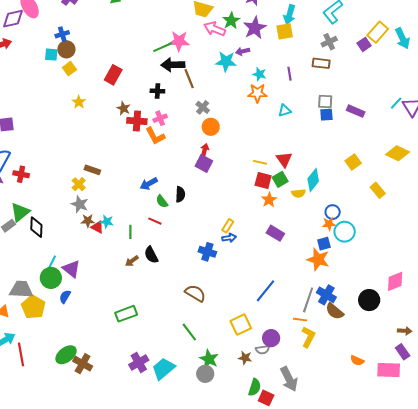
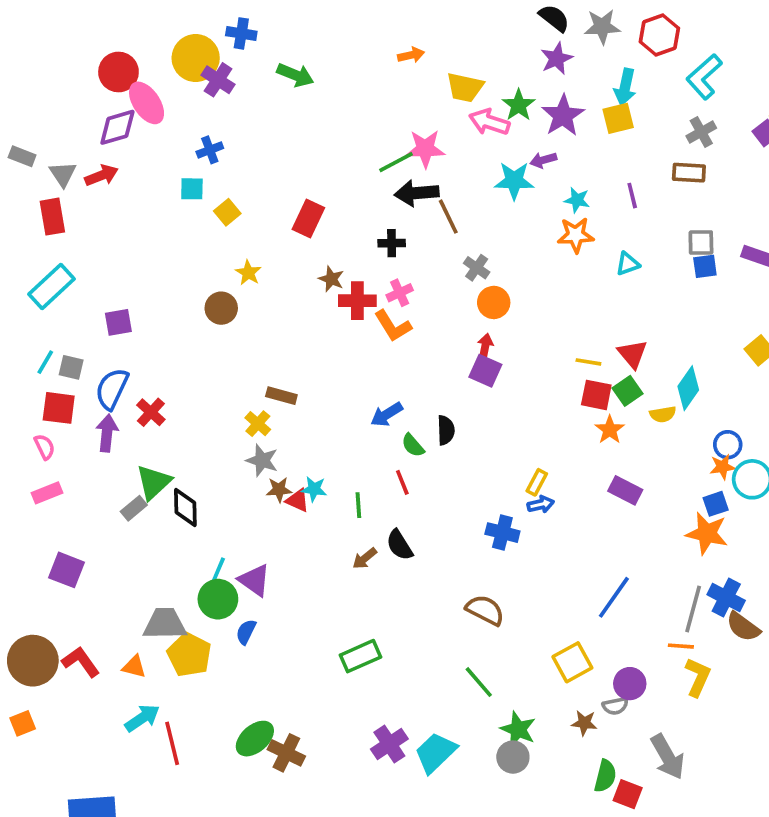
brown circle: (66, 49) -> (221, 308), moved
red cross: (21, 174) -> (151, 412), turned 35
red line: (155, 221) -> (402, 482), turned 48

